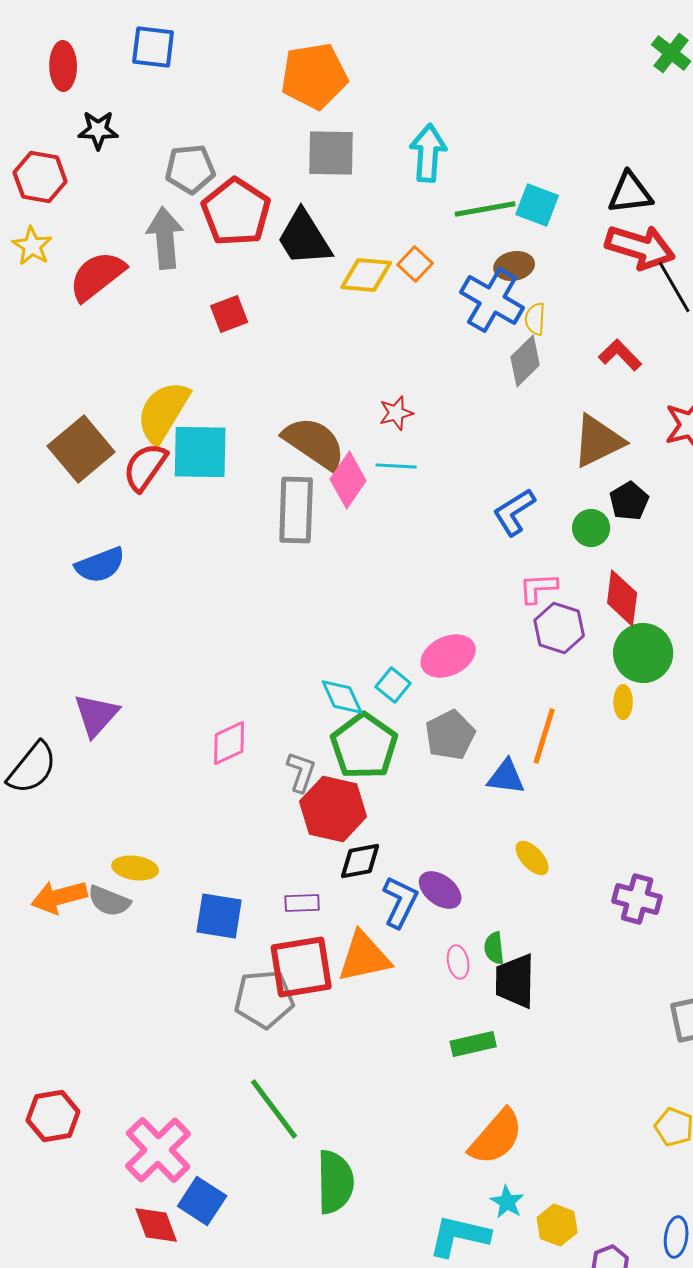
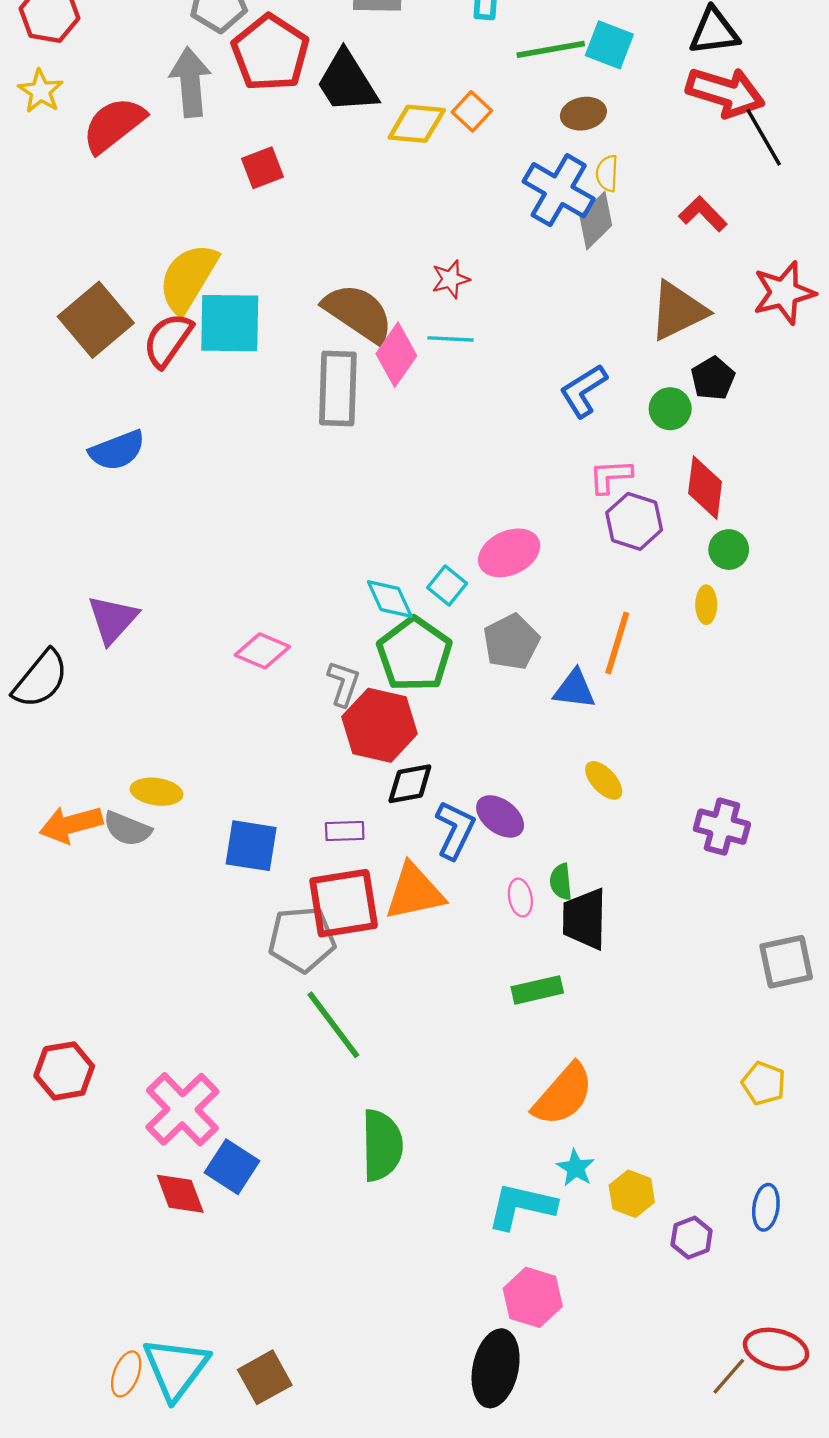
blue cross: (492, 300) -> (559, 190), moved
green circle: (643, 653) -> (729, 550), size x0.6
pink diamond: (229, 743) -> (262, 651), turned 48
green line: (274, 1109) -> (333, 1025), moved

